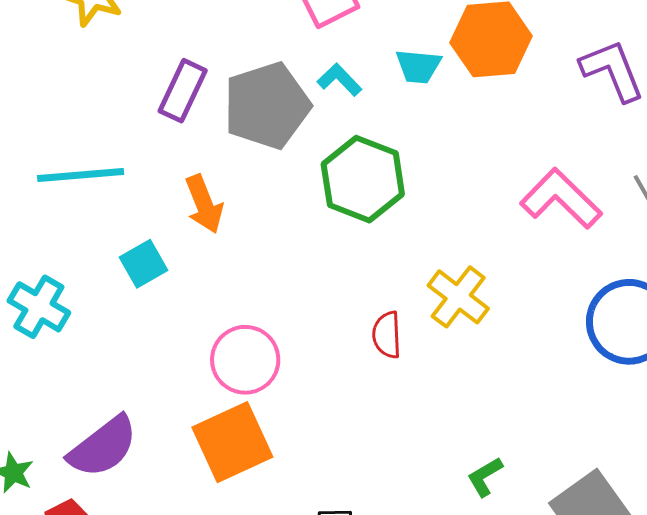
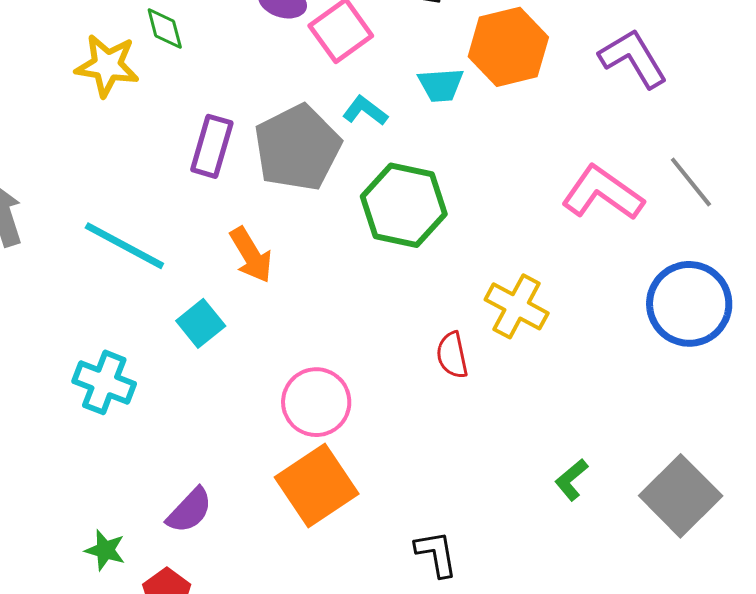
cyan line: (81, 175) -> (124, 246), turned 42
purple semicircle: (103, 447) -> (190, 510), size x0.7

